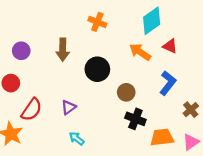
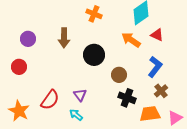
purple triangle: (69, 107) -> (80, 95), moved, turned -32
red semicircle: (32, 110) -> (50, 100), moved
brown cross: (191, 110) -> (161, 91), moved

